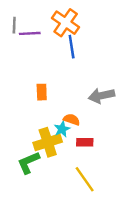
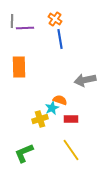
orange cross: (66, 23) -> (55, 19), size x0.6
orange rectangle: (42, 92) -> (19, 67), moved, size x1.5
yellow cross: (48, 142) -> (40, 119), size x0.7
green L-shape: (29, 163) -> (24, 153), moved

